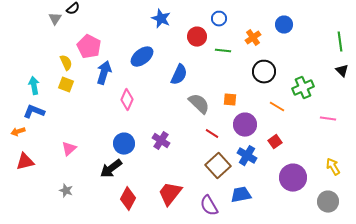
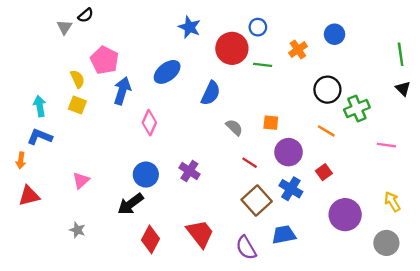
red circle: (197, 37) -> (232, 48), size x1.4
black circle: (264, 72) -> (327, 90), moved
gray semicircle: (199, 104) -> (234, 127), size x0.7
orange arrow: (18, 132) -> (21, 160), turned -64
red trapezoid: (170, 194) -> (200, 233), turned 104

